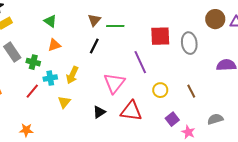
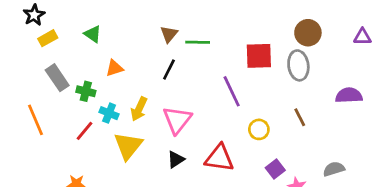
brown circle: (215, 19) -> (308, 33), moved
green triangle: (50, 21) -> (93, 34), moved
cyan cross: (50, 78) -> (109, 113), turned 32
pink triangle: (114, 83) -> (177, 120), moved
brown line: (191, 91) -> (300, 117), moved
yellow triangle: (64, 102) -> (128, 146), size x1.6

